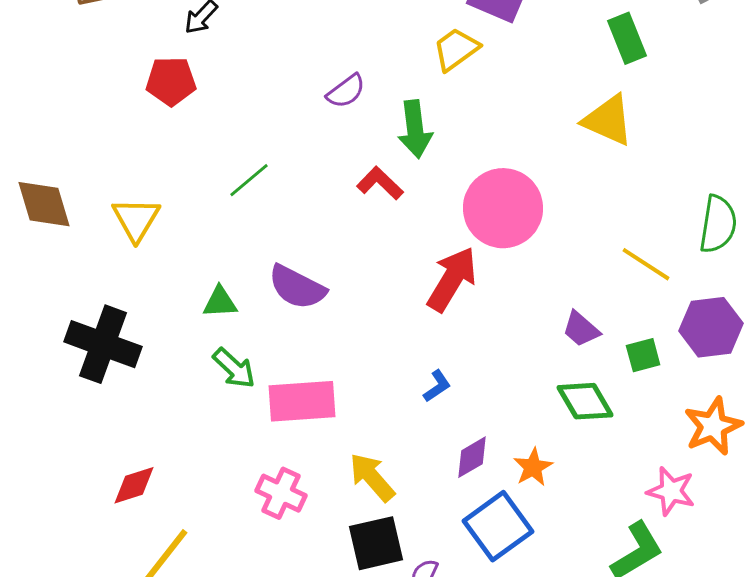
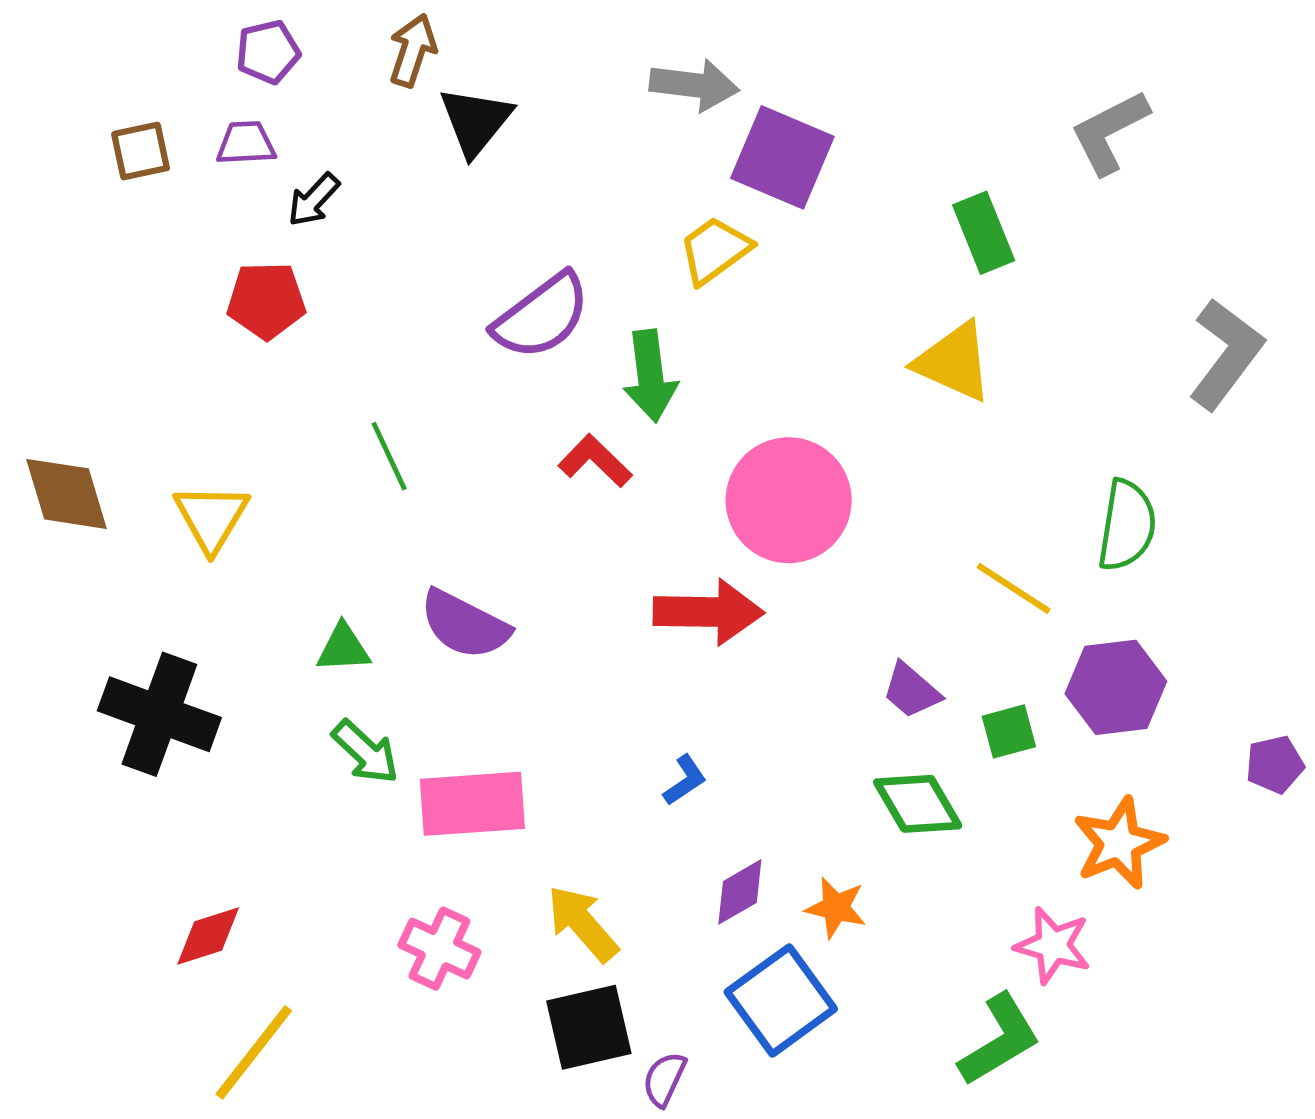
purple semicircle: (346, 91) -> (542, 316), size x1.6
green line: (249, 180) -> (389, 456), turned -75
red arrow: (452, 279) -> (708, 612), turned 60
orange star: (533, 467) -> (836, 908), turned -30

